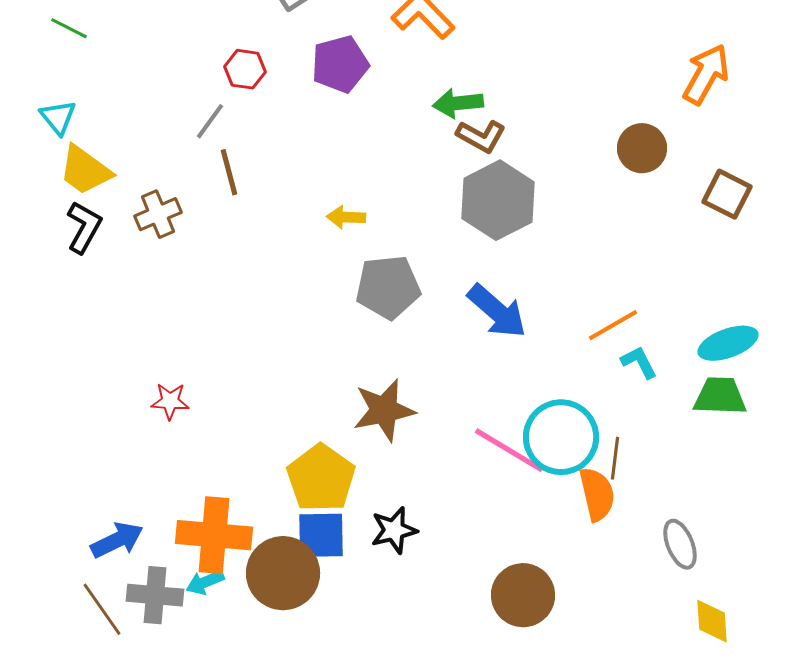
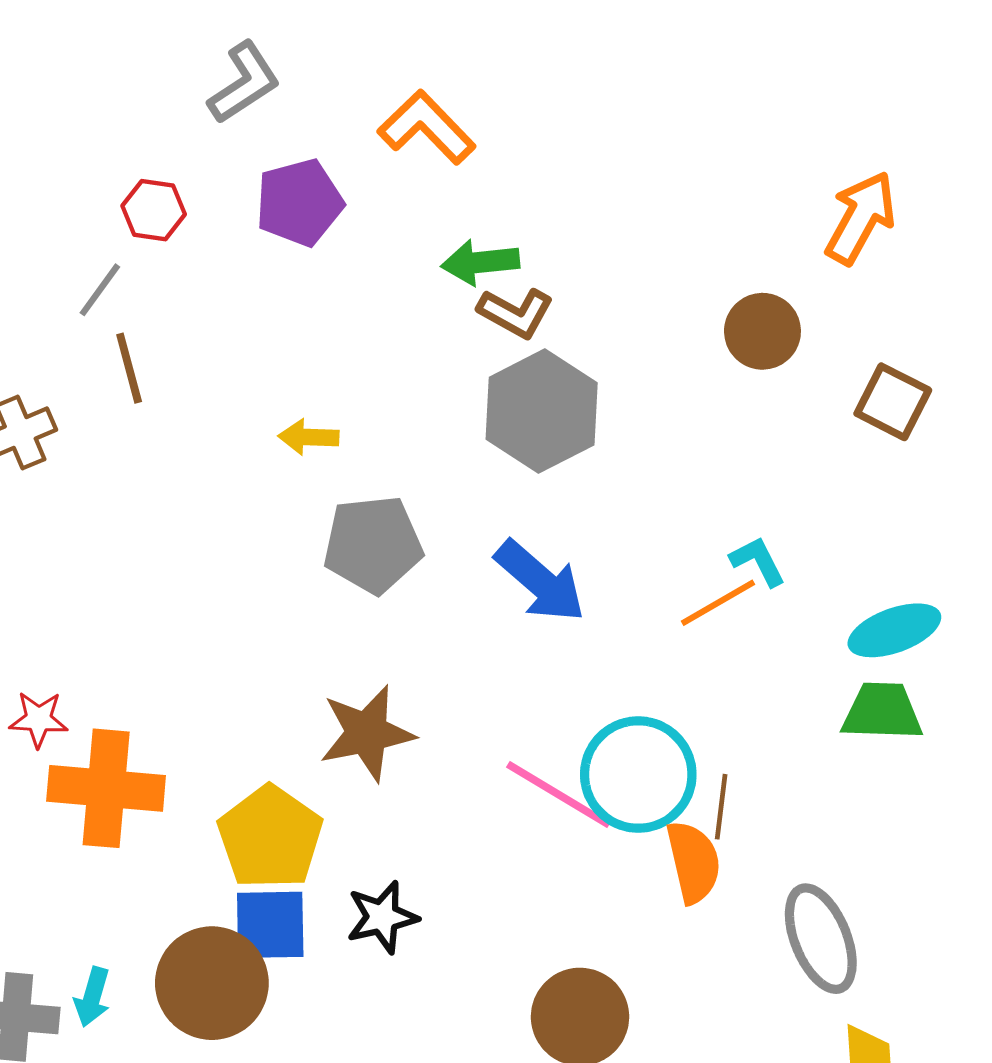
cyan L-shape: (639, 362) -> (758, 561), moved
orange cross: (214, 535) -> (106, 788), moved
gray ellipse: (680, 544) -> (821, 939), size x1.4
cyan arrow: (205, 582) -> (92, 997), turned -51

